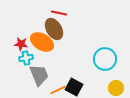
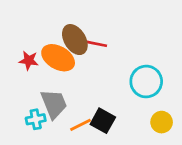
red line: (59, 13) -> (96, 44), moved
cyan cross: (26, 58) -> (36, 119), moved

